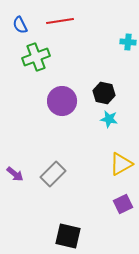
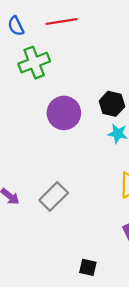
black square: (68, 236) -> (88, 267), moved, size x0.6

